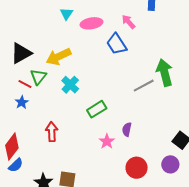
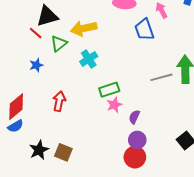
red line: (25, 84) -> (36, 33), moved
pink star: (107, 141) -> (114, 105), moved
purple circle: (170, 164) -> (137, 140), moved

